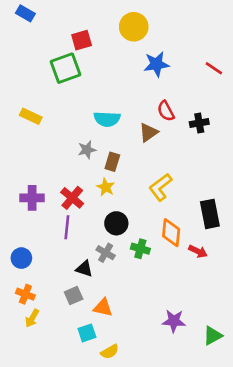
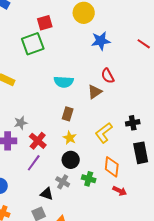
black cross: (199, 123) -> (133, 123), moved
gray star: (87, 150) -> (21, 123), moved
yellow star: (106, 187) -> (70, 138), moved
purple line: (67, 227) -> (34, 163), turned 30
red arrow: (198, 251) -> (120, 191), moved

